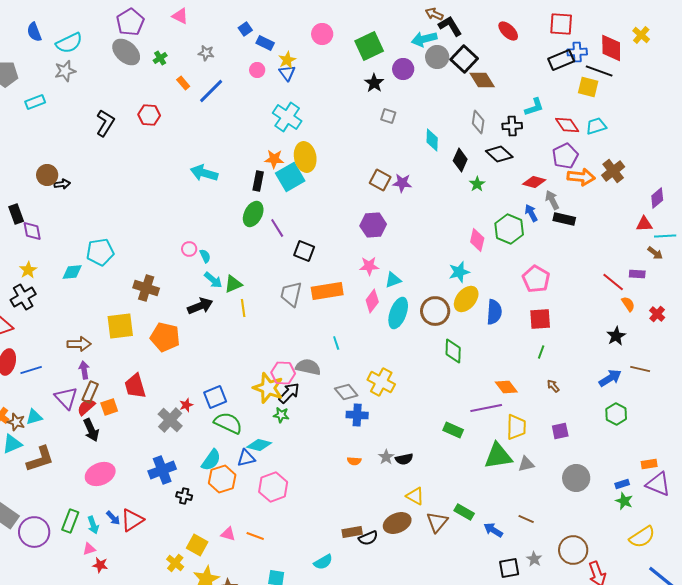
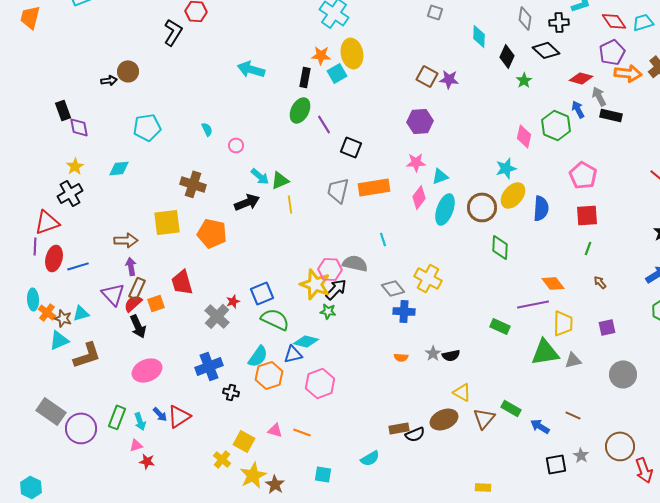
black L-shape: (105, 123) -> (173, 32), moved
brown circle: (47, 175) -> (128, 71), moved
cyan square: (290, 177) -> (337, 73), size x0.7
cyan pentagon: (100, 252) -> (147, 127), moved
cyan semicircle: (205, 256) -> (207, 129), moved

